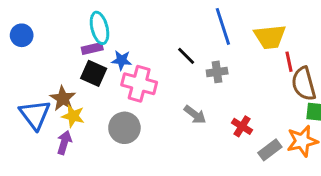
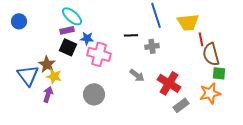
cyan ellipse: (99, 28) -> (72, 16), turned -35
black line: (186, 56) -> (131, 35), turned -48
red cross: (242, 126) -> (169, 83), size x1.6
gray circle: (124, 128) -> (94, 94), moved
gray rectangle: (270, 150) -> (181, 105), moved

